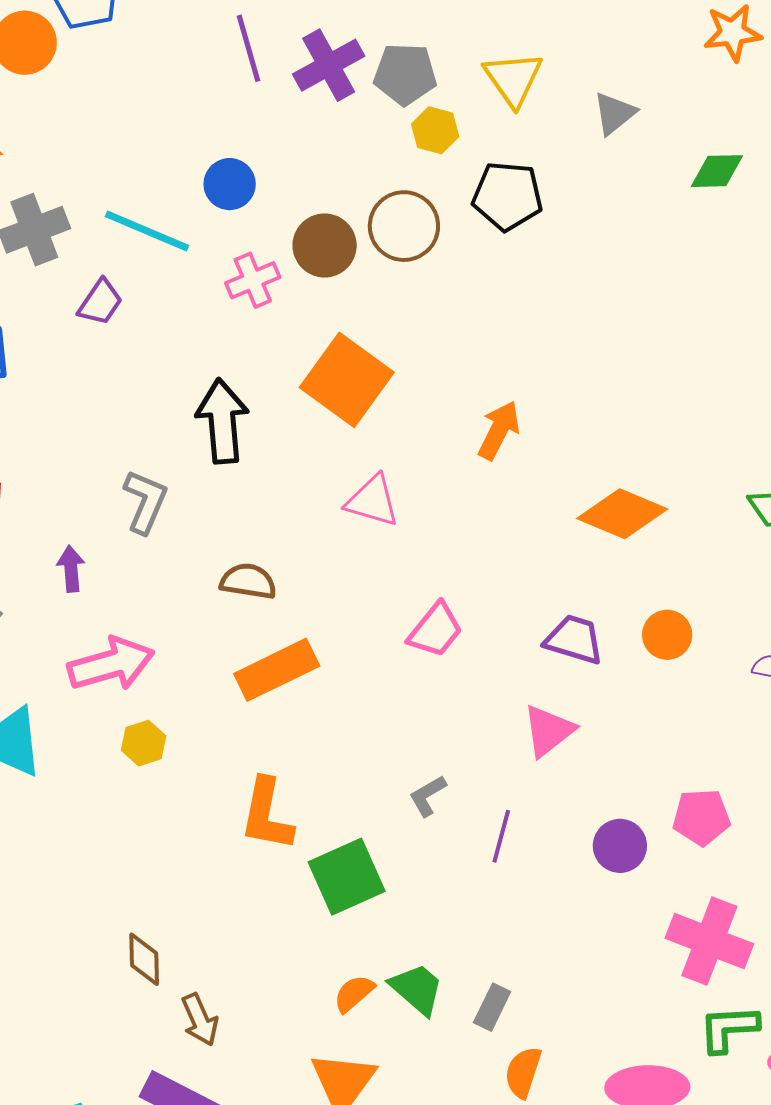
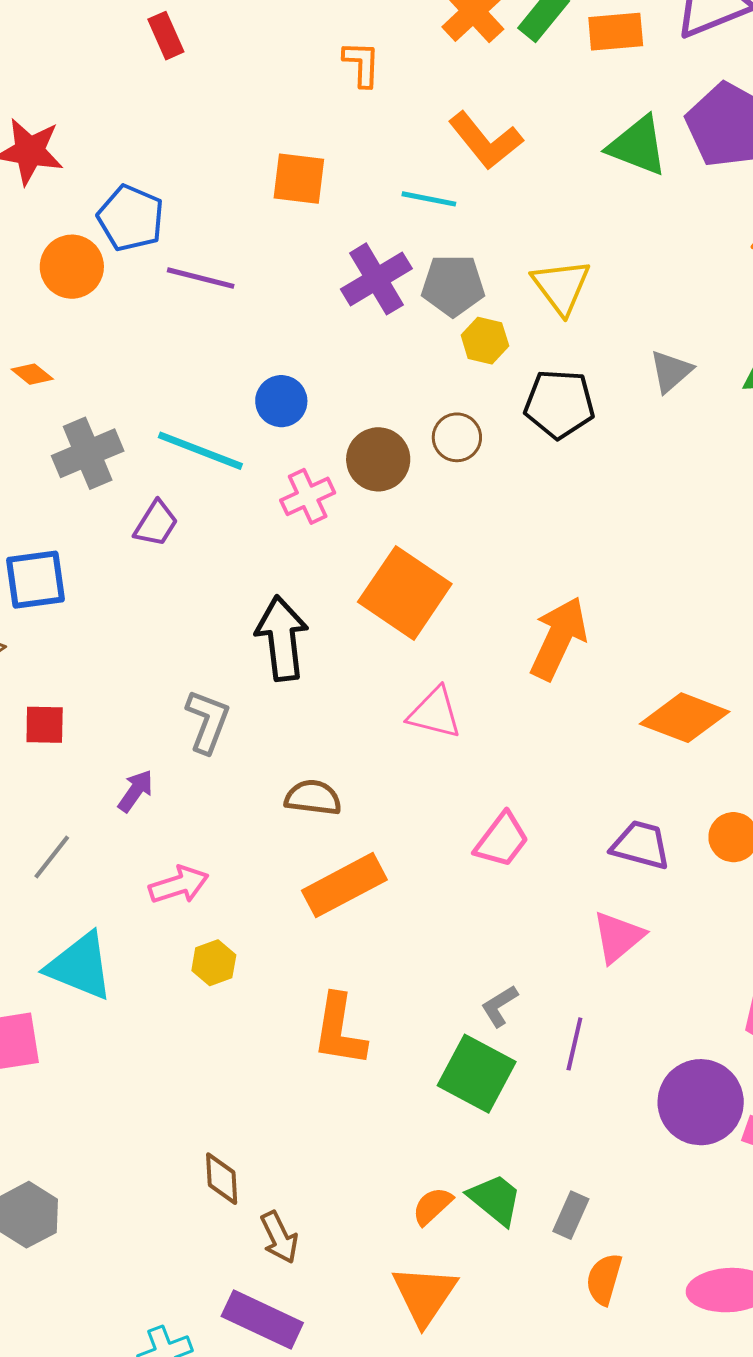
purple line: (249, 48) -> (201, 278), moved, turned -58
gray triangle: (614, 113) -> (671, 371), moved
brown circle: (404, 226) -> (457, 437), size x0.7
orange arrow: (499, 430) -> (559, 638), size x1.4
purple arrow: (71, 569) -> (135, 791), turned 42
pink arrow: (111, 664) -> (179, 885), size x0.7
purple circle: (620, 846) -> (701, 1102), moved, size x1.6
green square: (347, 877) -> (477, 1074), moved, turned -36

